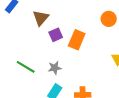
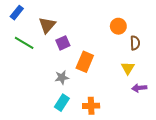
orange rectangle: (77, 40) -> (85, 62), moved
green line: (26, 67) -> (24, 43), moved

